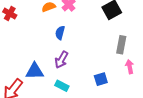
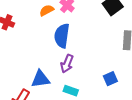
blue semicircle: (60, 33) -> (62, 36), size x1.6

